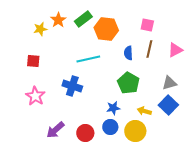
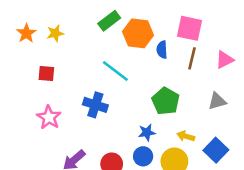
orange star: (58, 20) -> (26, 33), moved
pink square: (147, 25) -> (189, 28), size x1.5
blue semicircle: (128, 53) -> (162, 50), moved
cyan line: (88, 59) -> (115, 71), turned 50
blue square: (168, 105) -> (216, 150), moved

